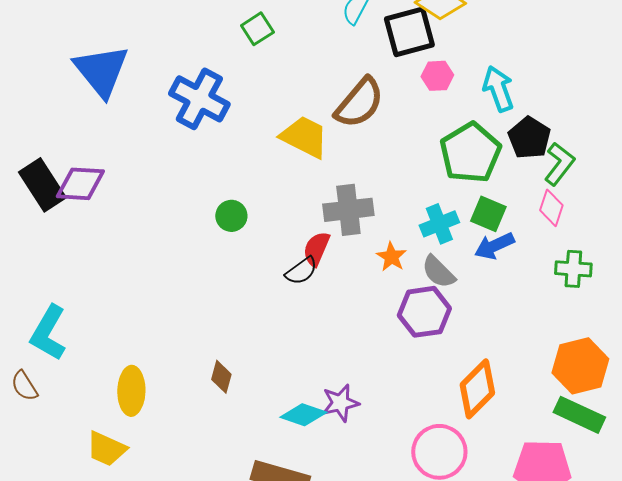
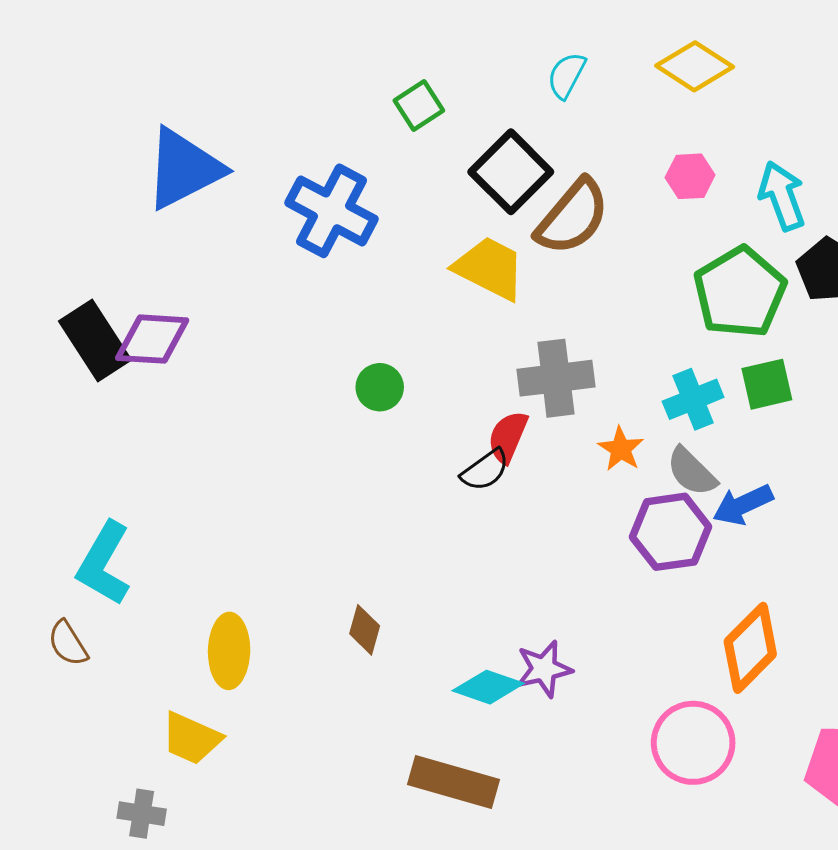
black square: (409, 32) -> (511, 172), moved, turned -30
blue triangle: (101, 71) -> (184, 169), turned 42
green square: (488, 214) -> (767, 384), turned -36
blue arrow: (494, 246) -> (743, 505), moved

